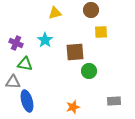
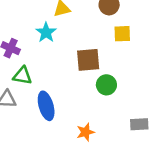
cyan star: (45, 40) -> (46, 32), moved
blue ellipse: (27, 101) -> (46, 106), moved

